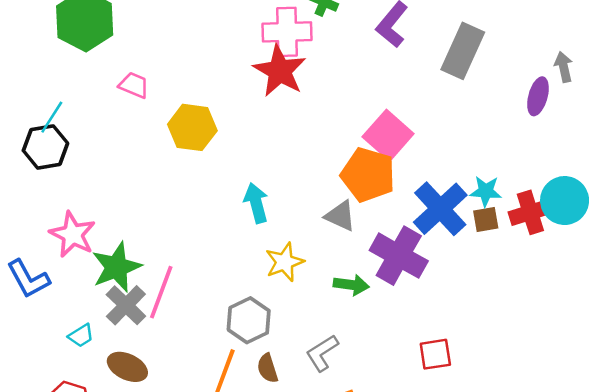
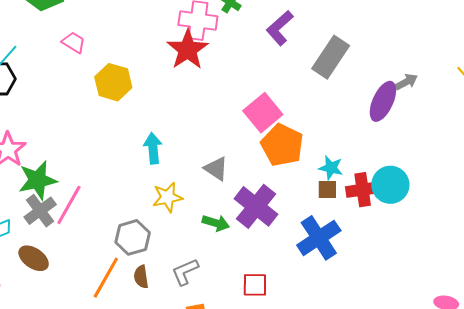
gray arrow: (564, 67) -> (406, 82), turned 65
purple ellipse: (538, 96) -> (383, 101), size x1.4
orange pentagon: (368, 175) -> (282, 145), moved
blue cross: (440, 209) -> (319, 238), moved
red square: (435, 354) -> (255, 285), moved

